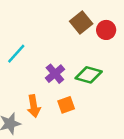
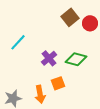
orange arrow: (34, 106) -> (40, 94), moved

